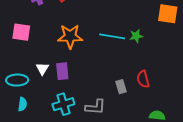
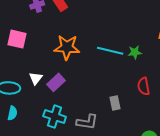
purple rectangle: (62, 71) -> (56, 82), turned 48
red semicircle: (143, 79) -> (144, 86), moved
cyan cross: (63, 104) -> (55, 116), turned 30

